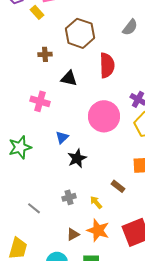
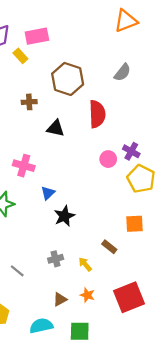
pink cross: (40, 101) -> (24, 166), moved
pink circle: (104, 116) -> (108, 159), moved, size x0.5
orange star: (98, 230) -> (87, 295), size x0.6

